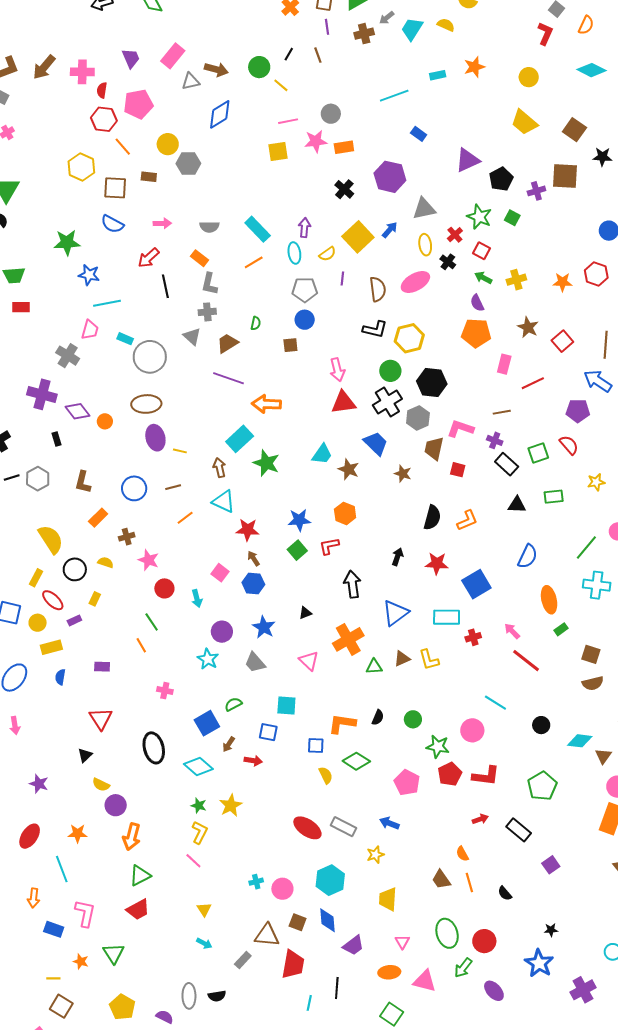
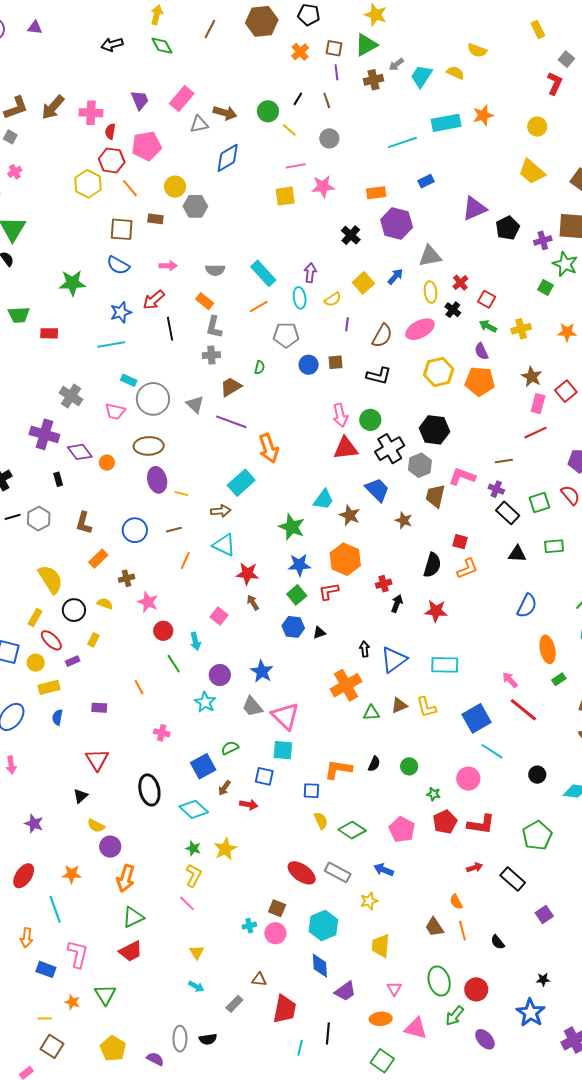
cyan rectangle: (438, 75) -> (446, 123), size x1.8
gray circle: (331, 114) -> (329, 138), moved
blue rectangle: (419, 134) -> (426, 181), turned -63
orange rectangle: (344, 147) -> (376, 193), moved
yellow hexagon: (81, 167) -> (88, 184), moved
green star: (479, 217) -> (565, 264), moved
green square: (512, 218) -> (545, 287), moved
yellow square: (358, 237) -> (363, 283), size x0.7
blue star: (89, 275) -> (121, 312), moved, turned -30
brown semicircle: (378, 289) -> (382, 336), turned 35
gray pentagon: (305, 290) -> (286, 335), moved
red rectangle: (21, 307) -> (49, 333), moved
pink trapezoid: (90, 330) -> (115, 411), moved, turned 85
gray triangle: (192, 336) -> (195, 404), moved
yellow hexagon: (409, 338) -> (439, 372), moved
brown square: (290, 345) -> (335, 362), moved
pink rectangle: (504, 364) -> (538, 404), moved
green circle: (390, 371) -> (370, 420), moved
orange arrow: (266, 404) -> (269, 448), turned -112
green star: (266, 463) -> (292, 527), moved
brown arrow: (219, 468) -> (221, 511), turned 96
red square: (458, 470) -> (460, 542), moved
orange hexagon: (345, 513) -> (345, 559), size x1.4
orange line: (185, 518) -> (185, 560), turned -30
blue hexagon: (253, 584) -> (293, 627), moved
black arrow: (352, 584) -> (364, 649), moved, size x0.6
blue square: (476, 584) -> (476, 718), moved
black triangle: (305, 613) -> (319, 633), moved
green line: (152, 622) -> (174, 664), moved
red cross: (473, 637) -> (384, 584), moved
pink triangle: (309, 661) -> (285, 716), moved, size x1.4
green star: (438, 747) -> (434, 794), size x0.6
green diamond: (356, 761) -> (352, 830), moved
brown square: (298, 922) -> (277, 908), moved
brown triangle: (267, 935) -> (259, 979), size x0.6

